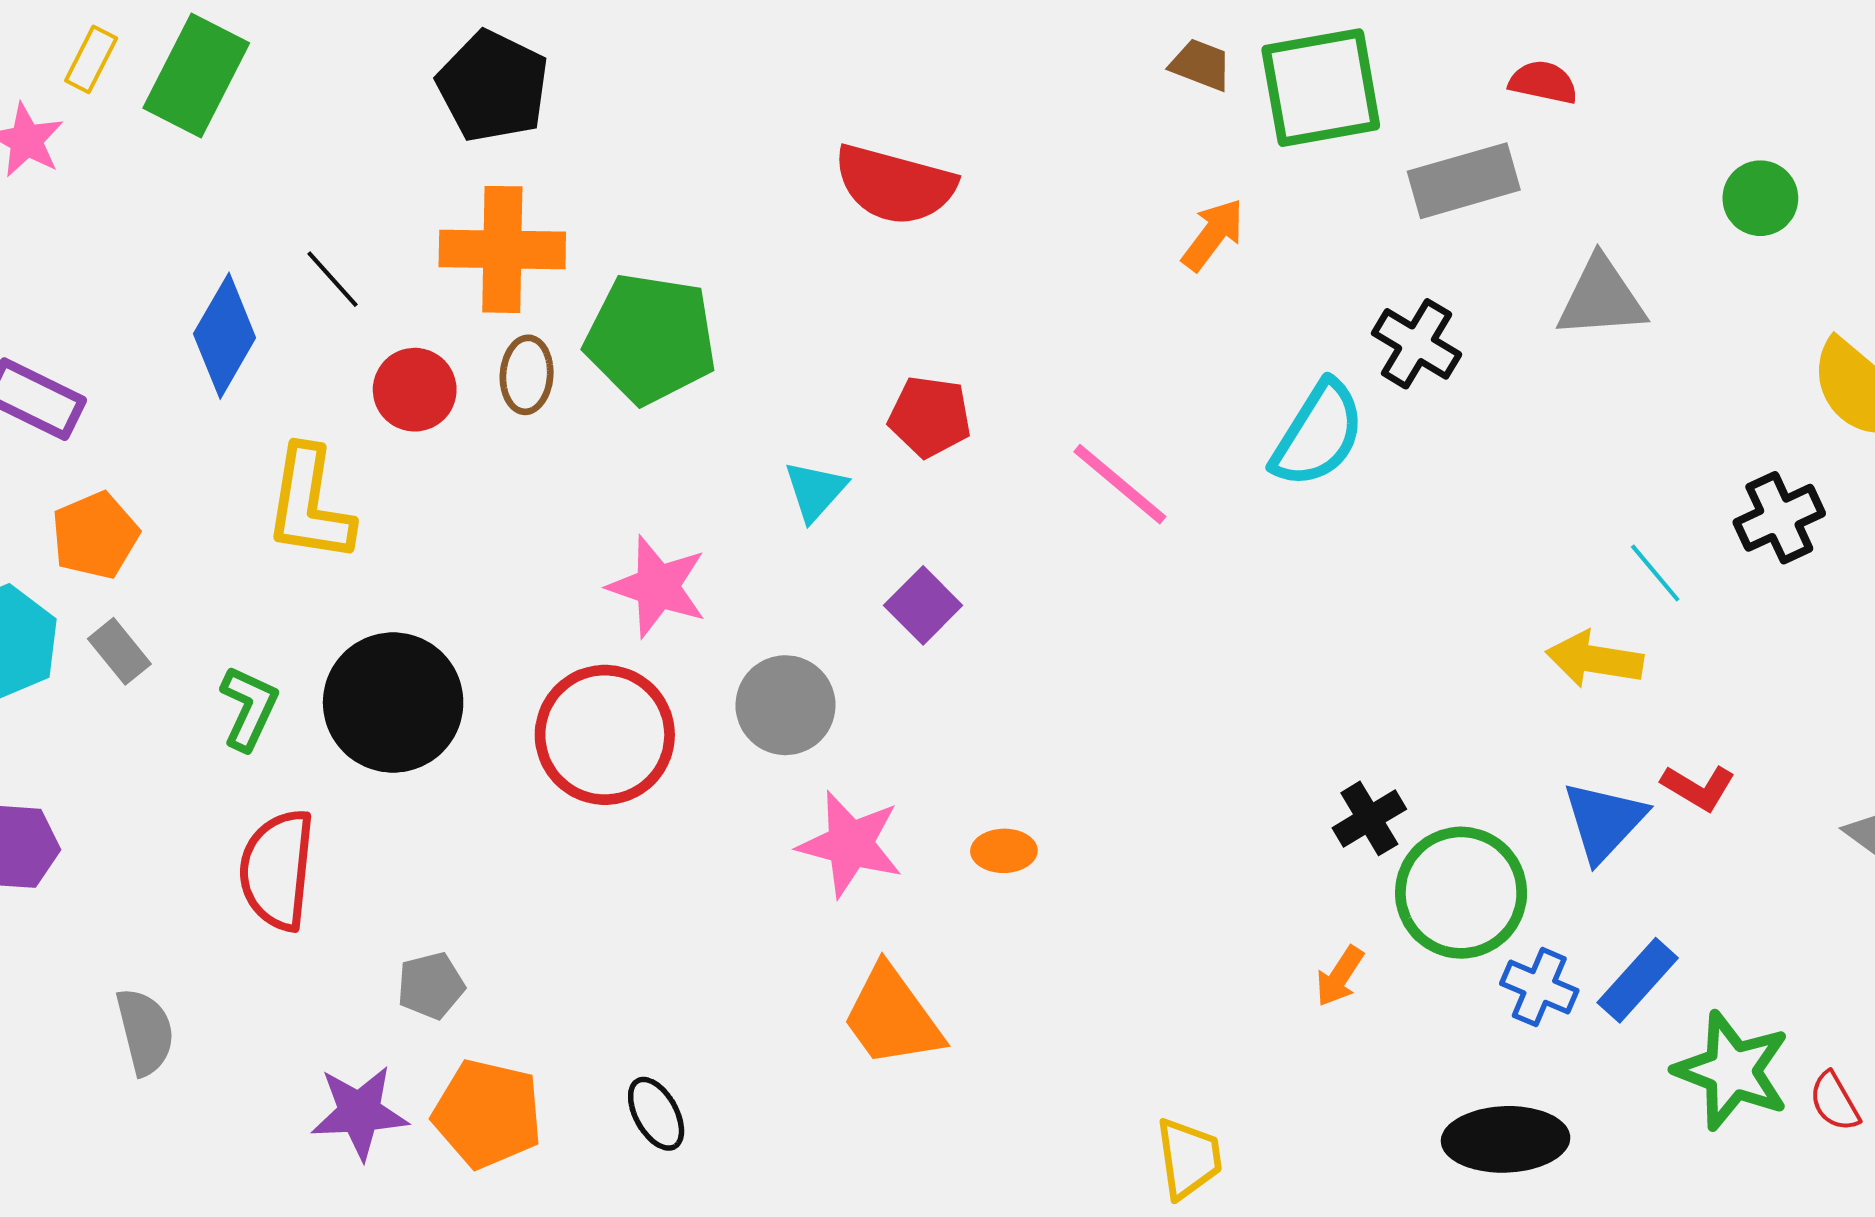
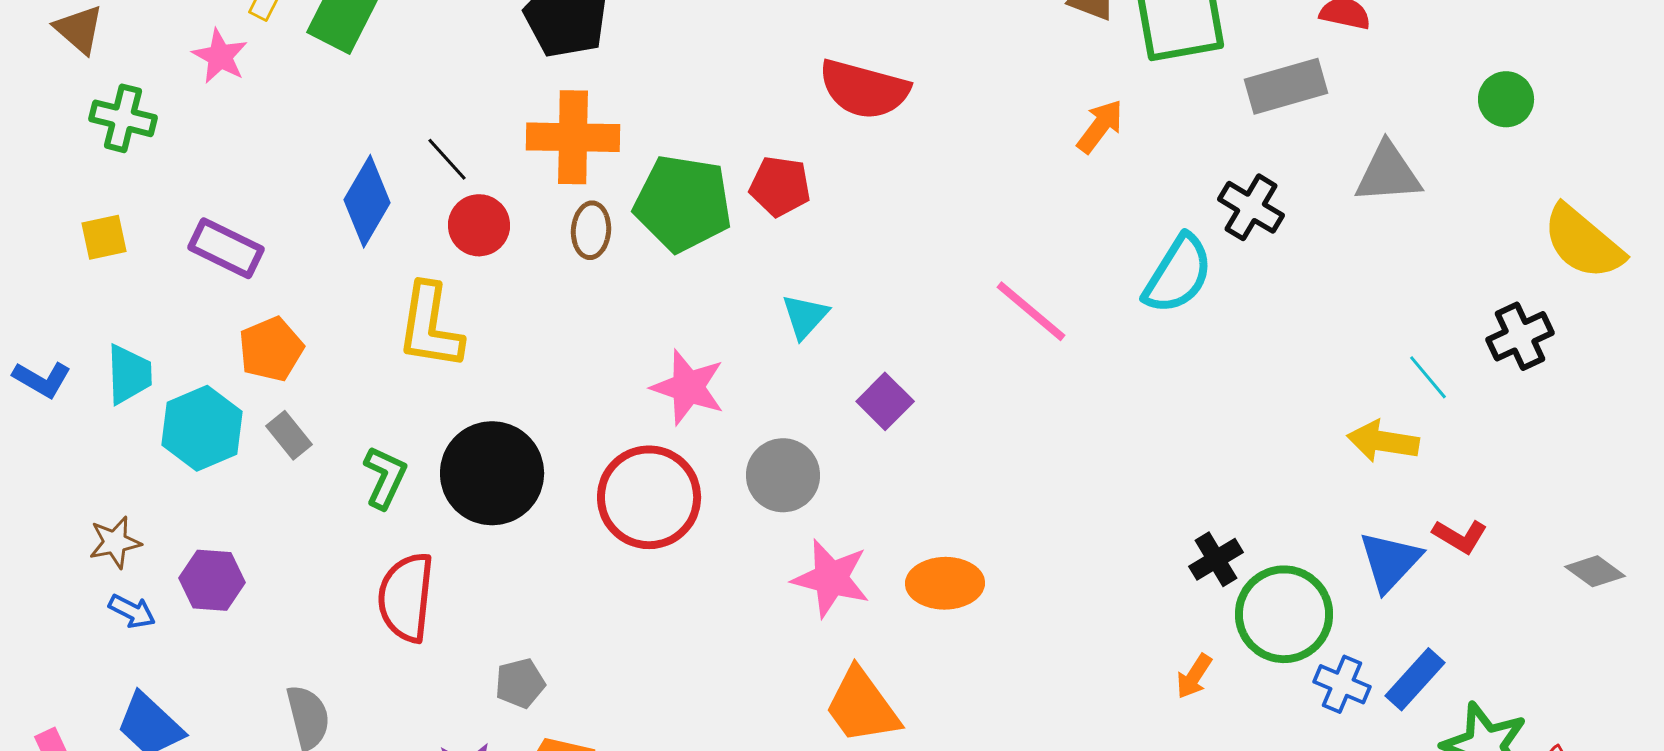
red circle: (415, 390) -> (479, 225), moved
red pentagon: (930, 417) -> (780, 186), moved
orange ellipse: (1004, 851) -> (945, 583), size x1.6

